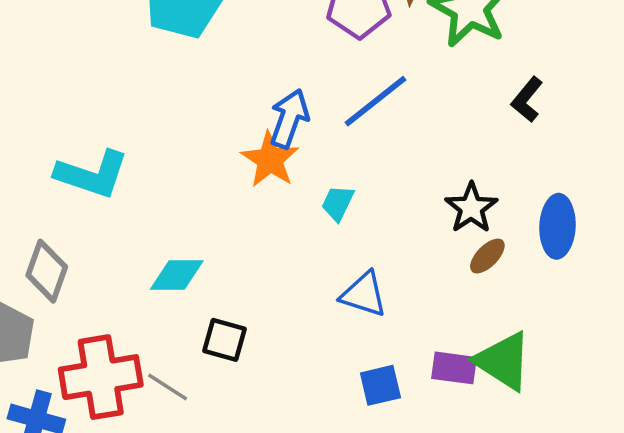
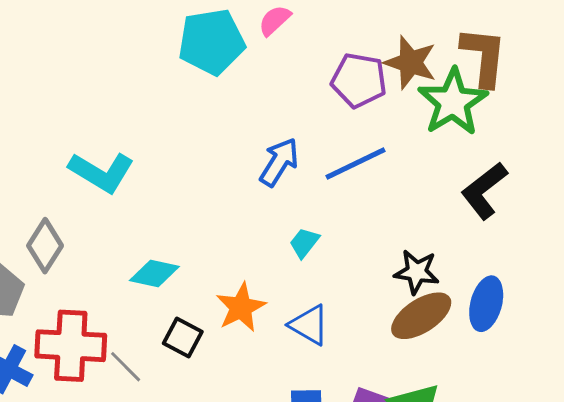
black L-shape: (527, 100) -> (484, 191), size x1.5
orange star: (270, 160) -> (241, 307), moved
black star: (471, 208) -> (417, 272), turned 30
brown ellipse: (487, 256) -> (421, 316), size x1.8

